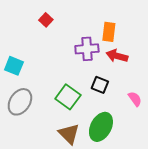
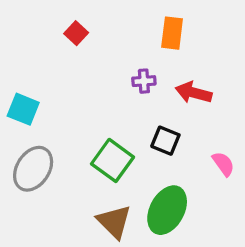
orange rectangle: (109, 32) -> (172, 33), moved
purple cross: (87, 49) -> (144, 81), size x0.6

